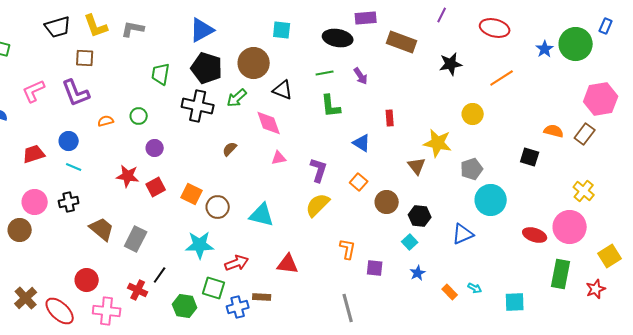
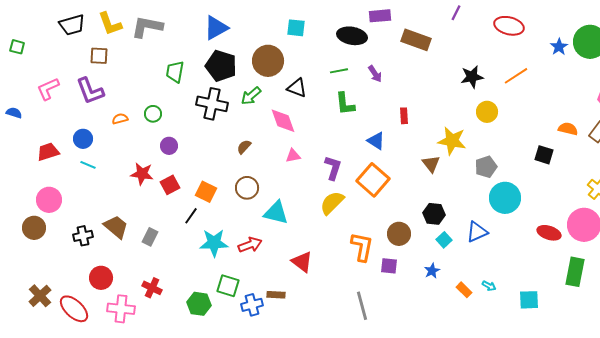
gray L-shape: (133, 29) -> (147, 27), size x1.4
black star: (451, 64) -> (472, 77), moved
orange square: (359, 182) -> (373, 180), size x1.8
black cross: (69, 202) -> (83, 236), moved
brown circle: (387, 202) -> (399, 234), moved
brown circle: (218, 207) -> (247, 188), moved
gray rectangle: (136, 239) -> (150, 237), size x0.7
cyan square: (410, 242) -> (444, 240), moved
orange L-shape: (348, 249) -> (362, 247), size x1.4
red arrow: (237, 263) -> (250, 245), moved
red triangle: (288, 264) -> (302, 262), turned 30
black line: (160, 275) -> (191, 216), moved

